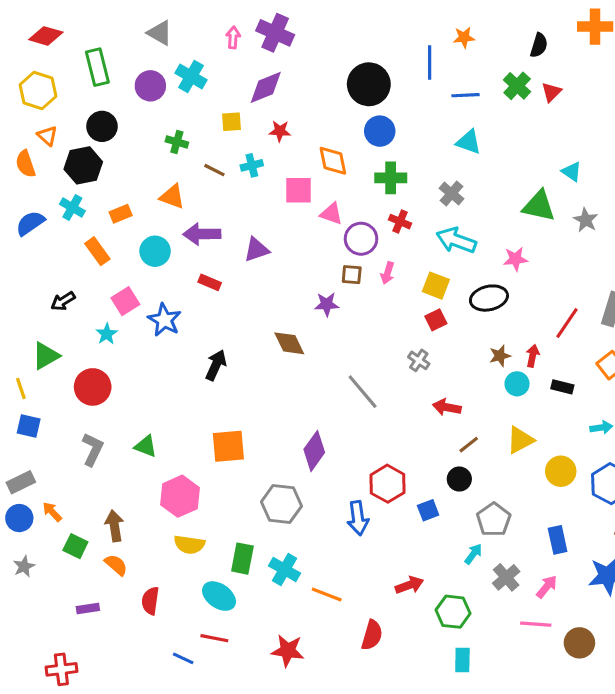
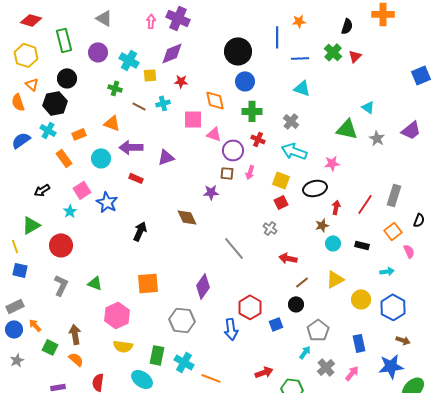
cyan cross: (191, 76) -> (129, 60), moved
red arrow: (533, 356) -> (336, 207), moved

